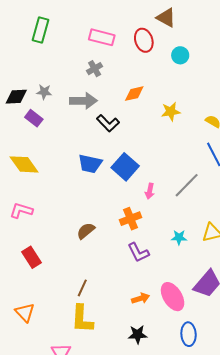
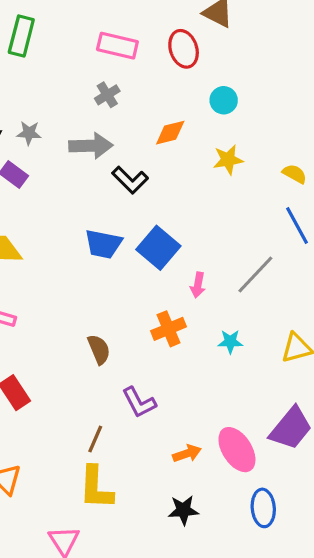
cyan circle: (180, 55) -> (224, 100), moved
brown semicircle: (86, 231) -> (99, 349), turned 108
cyan star: (179, 237) -> (230, 342), moved
purple L-shape: (138, 252) -> (139, 402), moved

